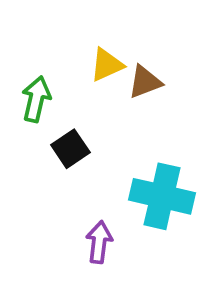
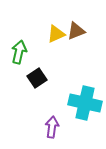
brown triangle: (145, 82) -> (76, 31), moved

